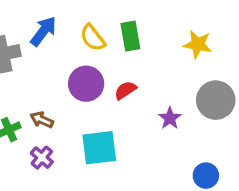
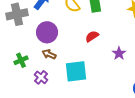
purple circle: (86, 84) -> (47, 32), moved
brown arrow: (42, 120) -> (49, 54), moved

